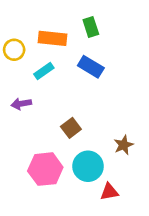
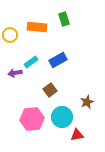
blue rectangle: (91, 67) -> (58, 60), moved, turned -60
cyan rectangle: (44, 71) -> (31, 62), moved

